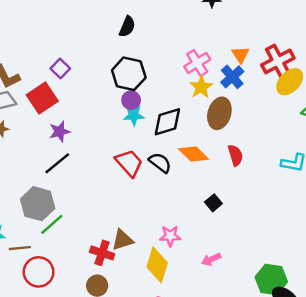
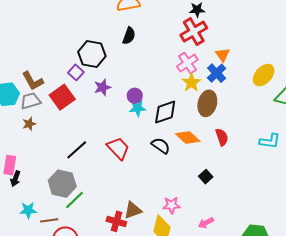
red cross: (278, 61) -> (194, 32), moved
black hexagon: (129, 74) -> (92, 54), moved
purple star: (60, 131) -> (102, 87), moved
red trapezoid: (129, 163) -> (118, 148), moved

